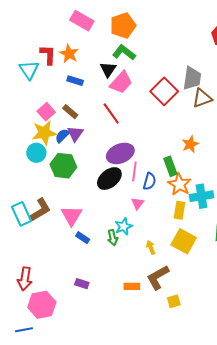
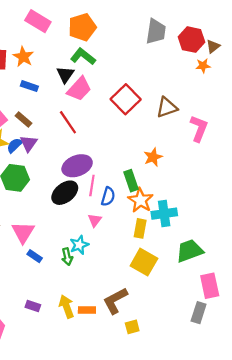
gray trapezoid: (192, 78) -> (156, 31), moved
yellow arrow: (151, 247) -> (66, 306), moved, size x1.5

